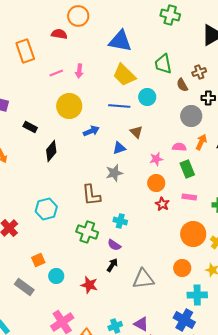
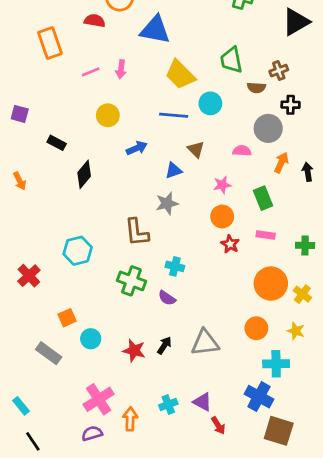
blue triangle: (120, 41) -> (155, 30), moved
brown semicircle: (182, 85) -> (256, 88), turned -56
yellow circle: (69, 106) -> (108, 115), size x0.7
pink semicircle: (179, 147) -> (242, 151), moved
black arrow: (112, 265) -> (164, 345), moved

